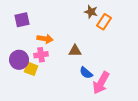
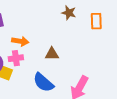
orange rectangle: (104, 22) -> (96, 21), moved, turned -35
blue semicircle: (86, 73) -> (43, 83), moved, size x1.5

